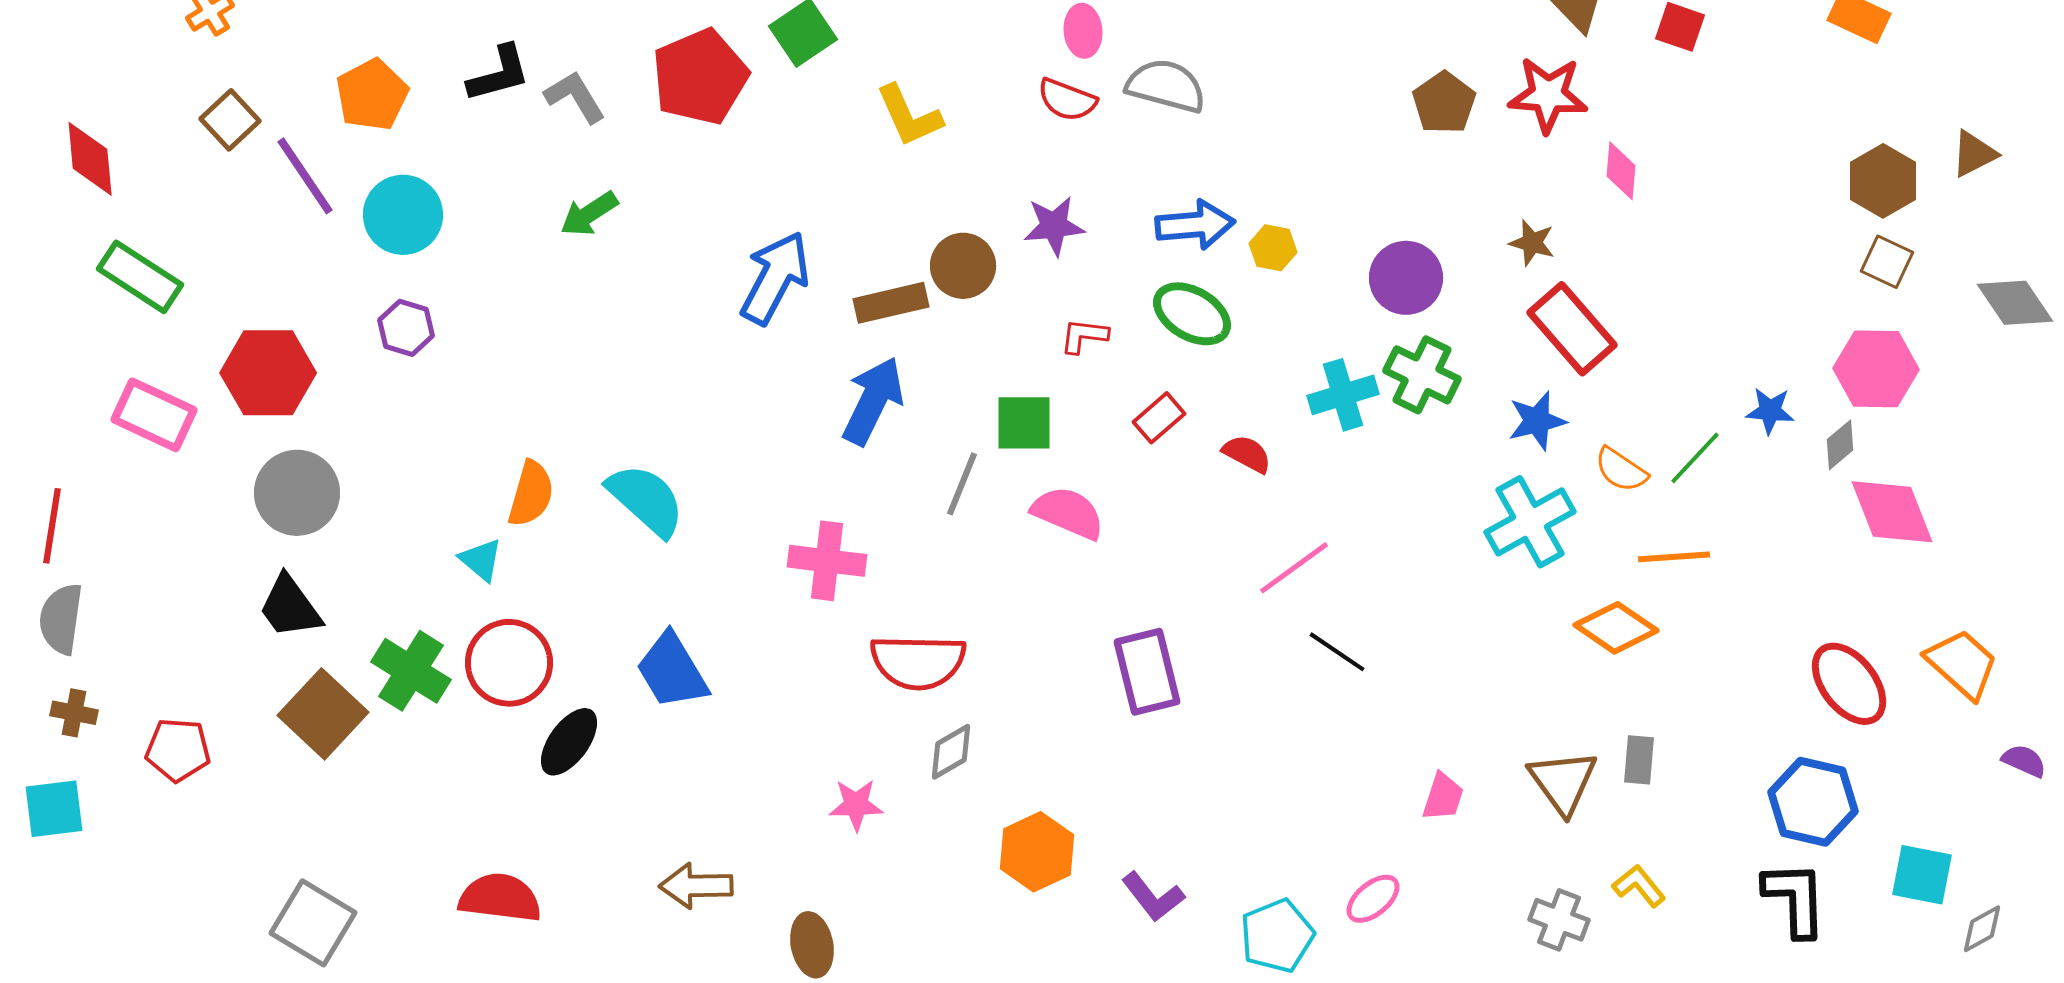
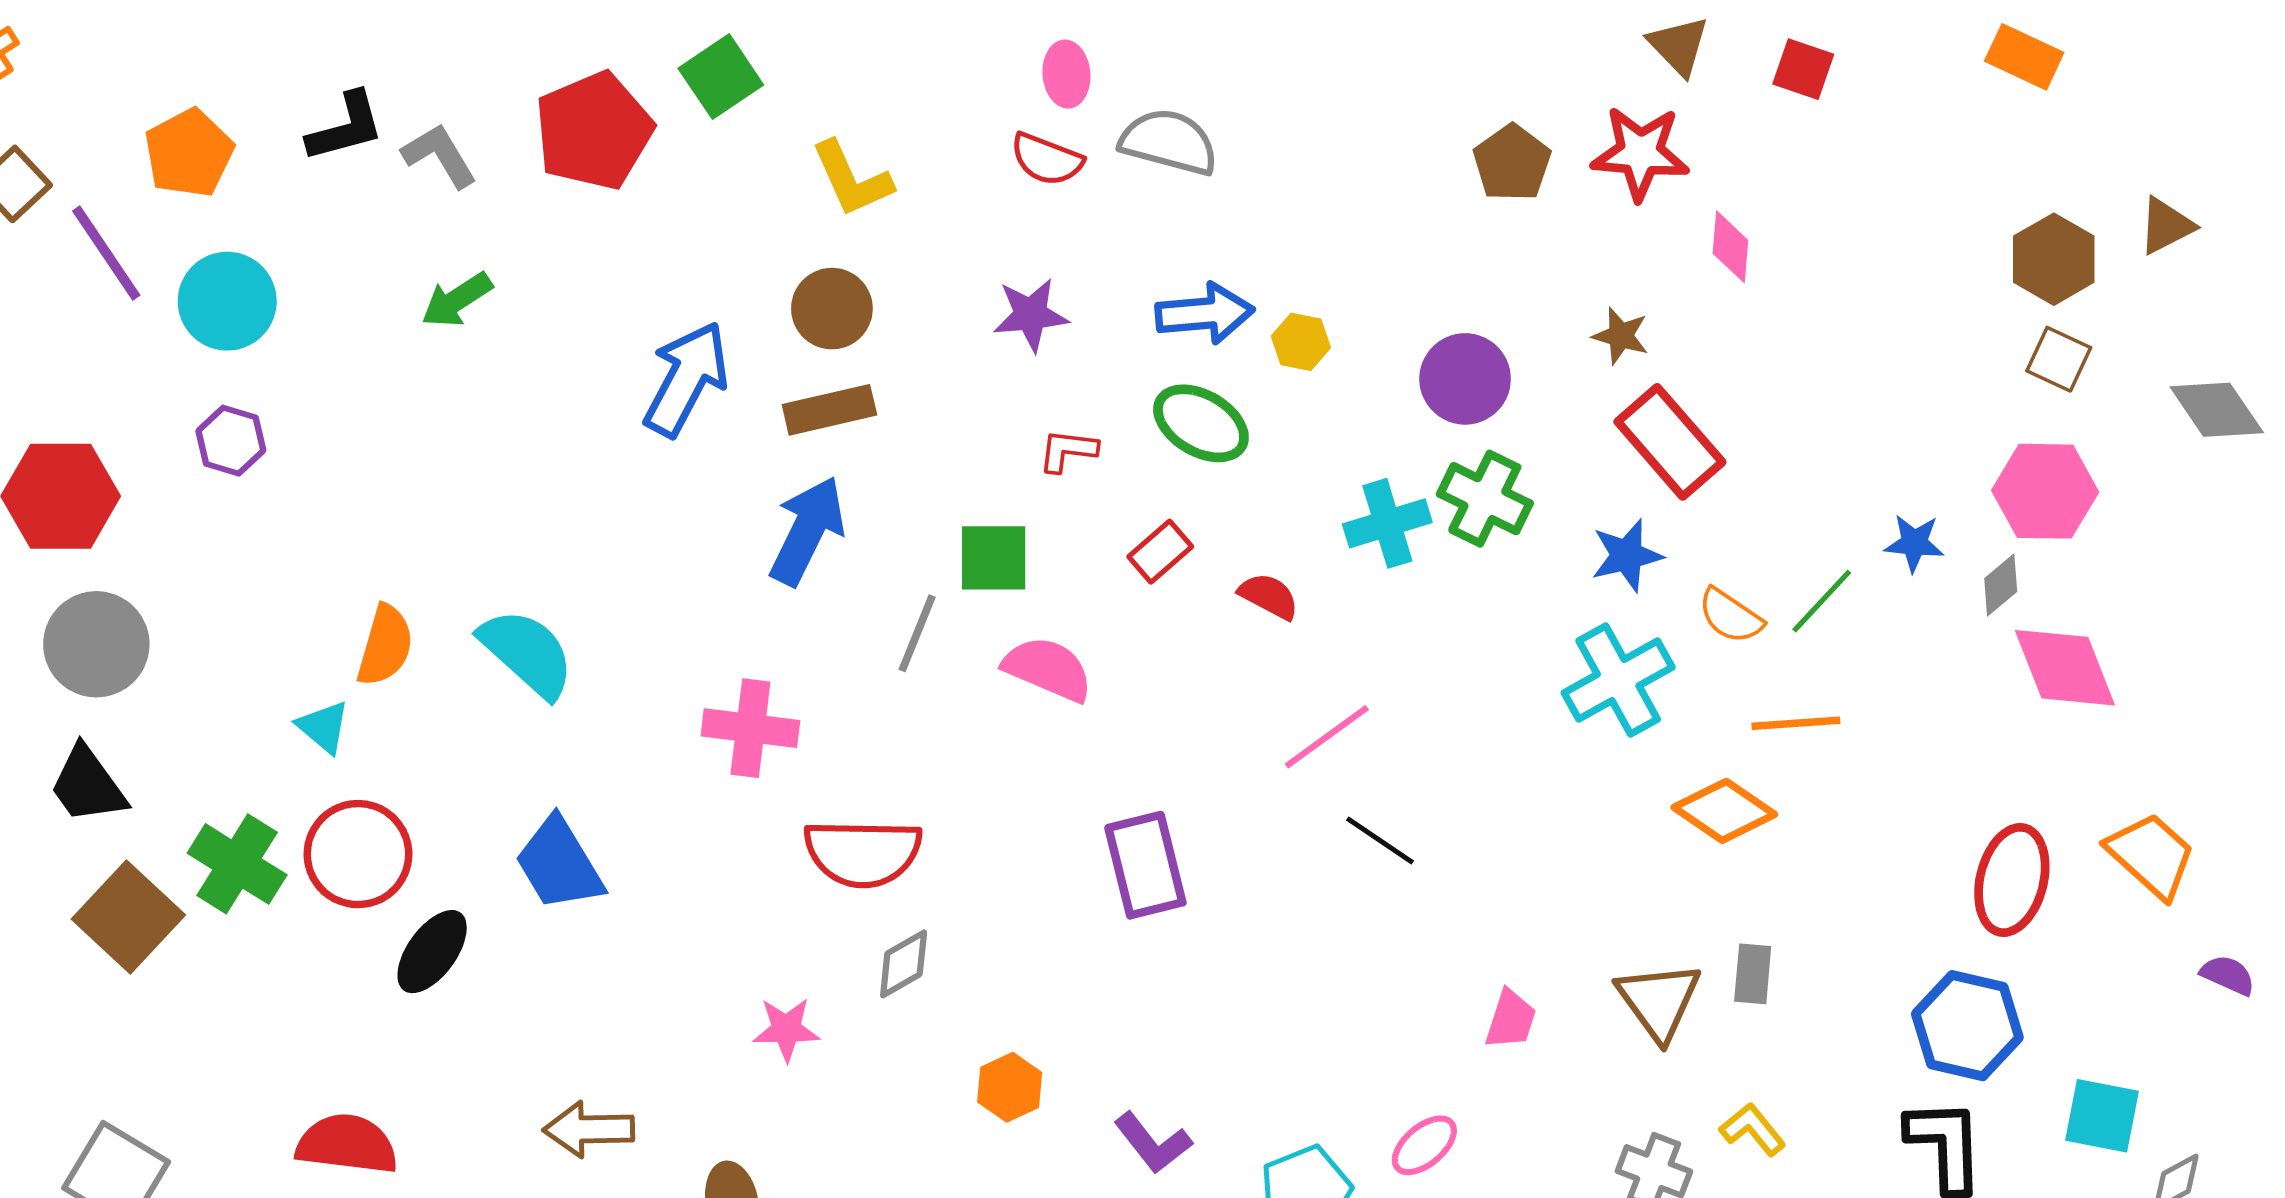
brown circle: (963, 266) -> (832, 309), moved
red ellipse: (1849, 684) -> (2012, 880), turned 52
orange hexagon: (1037, 852) -> (1010, 1087), size x0.7

